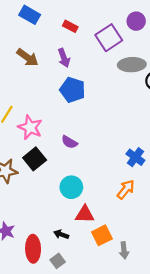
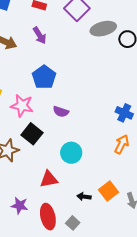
blue pentagon: (72, 90) -> (44, 77), moved, turned 30
red triangle: (85, 214) -> (49, 179), moved
black arrow: (61, 234) -> (84, 197), moved

